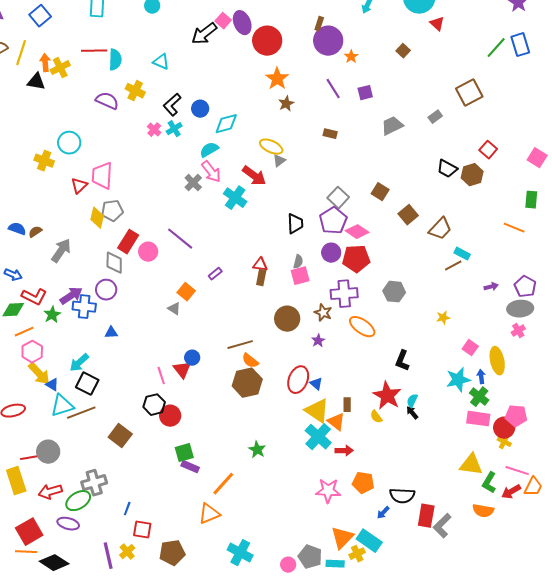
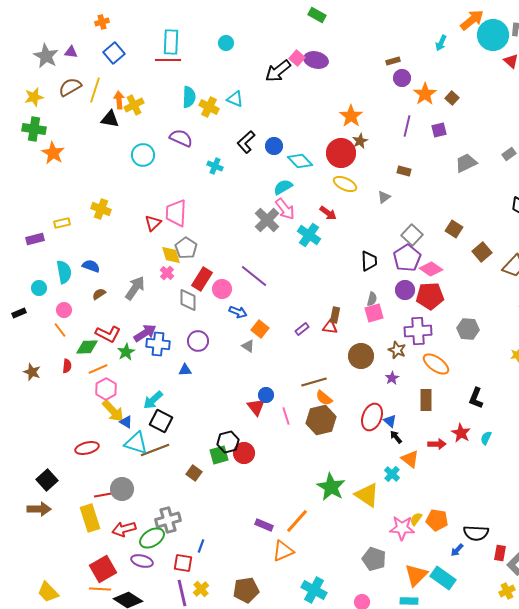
purple ellipse: (242, 23) -> (316, 60), turned -55
brown rectangle: (319, 24) -> (393, 61), turned 56
red circle: (267, 41) -> (341, 153), moved
purple circle: (328, 41) -> (402, 78), size x0.6
red line: (94, 51) -> (168, 60), moved
brown square: (403, 51) -> (452, 98), moved
orange star: (351, 57) -> (425, 94), size x1.6
purple line: (333, 89) -> (407, 126), turned 45
yellow cross: (135, 91) -> (209, 107), moved
cyan diamond: (226, 124) -> (300, 161), turned 60
cyan cross: (174, 129) -> (215, 166), moved, turned -35
pink cross: (154, 130) -> (167, 273), moved
cyan circle: (69, 143) -> (143, 155), moved
yellow cross: (44, 161) -> (101, 209), moved
gray triangle: (279, 161) -> (384, 197), moved
red arrow: (254, 176) -> (328, 213), size x0.7
gray cross: (193, 183) -> (267, 220), size x1.4
gray pentagon: (112, 211) -> (186, 248), turned -30
yellow diamond: (97, 218) -> (171, 255), turned -30
brown semicircle: (35, 232) -> (99, 294), moved
red triangle: (260, 265) -> (330, 327), moved
purple rectangle: (215, 274) -> (302, 329), moved
blue arrow: (13, 275) -> (238, 312), moved
purple circle: (106, 290) -> (198, 341), moved
pink line: (161, 376) -> (286, 416), moved
red star: (387, 396) -> (461, 433), size x0.7
brown rectangle: (347, 405) -> (426, 400), moved, size x1.5
cyan triangle: (62, 406) -> (136, 443), turned 35
yellow triangle: (317, 411) -> (367, 495), moved
black arrow: (412, 413) -> (396, 437), moved
yellow semicircle: (376, 417) -> (416, 519), moved, turned 72
brown square: (120, 436) -> (194, 473), size x0.7
cyan cross: (318, 437) -> (392, 474), size x0.6
green star: (257, 450) -> (331, 487), size x1.6
red arrow: (344, 451) -> (437, 444), moved
green square: (184, 453) -> (219, 455), moved
purple rectangle: (190, 467) -> (264, 525), moved
red rectangle: (426, 516) -> (500, 553), size x0.7
red square: (142, 530) -> (183, 563), moved
yellow cross: (357, 554) -> (507, 591), moved
gray pentagon: (310, 557) -> (374, 559), moved

